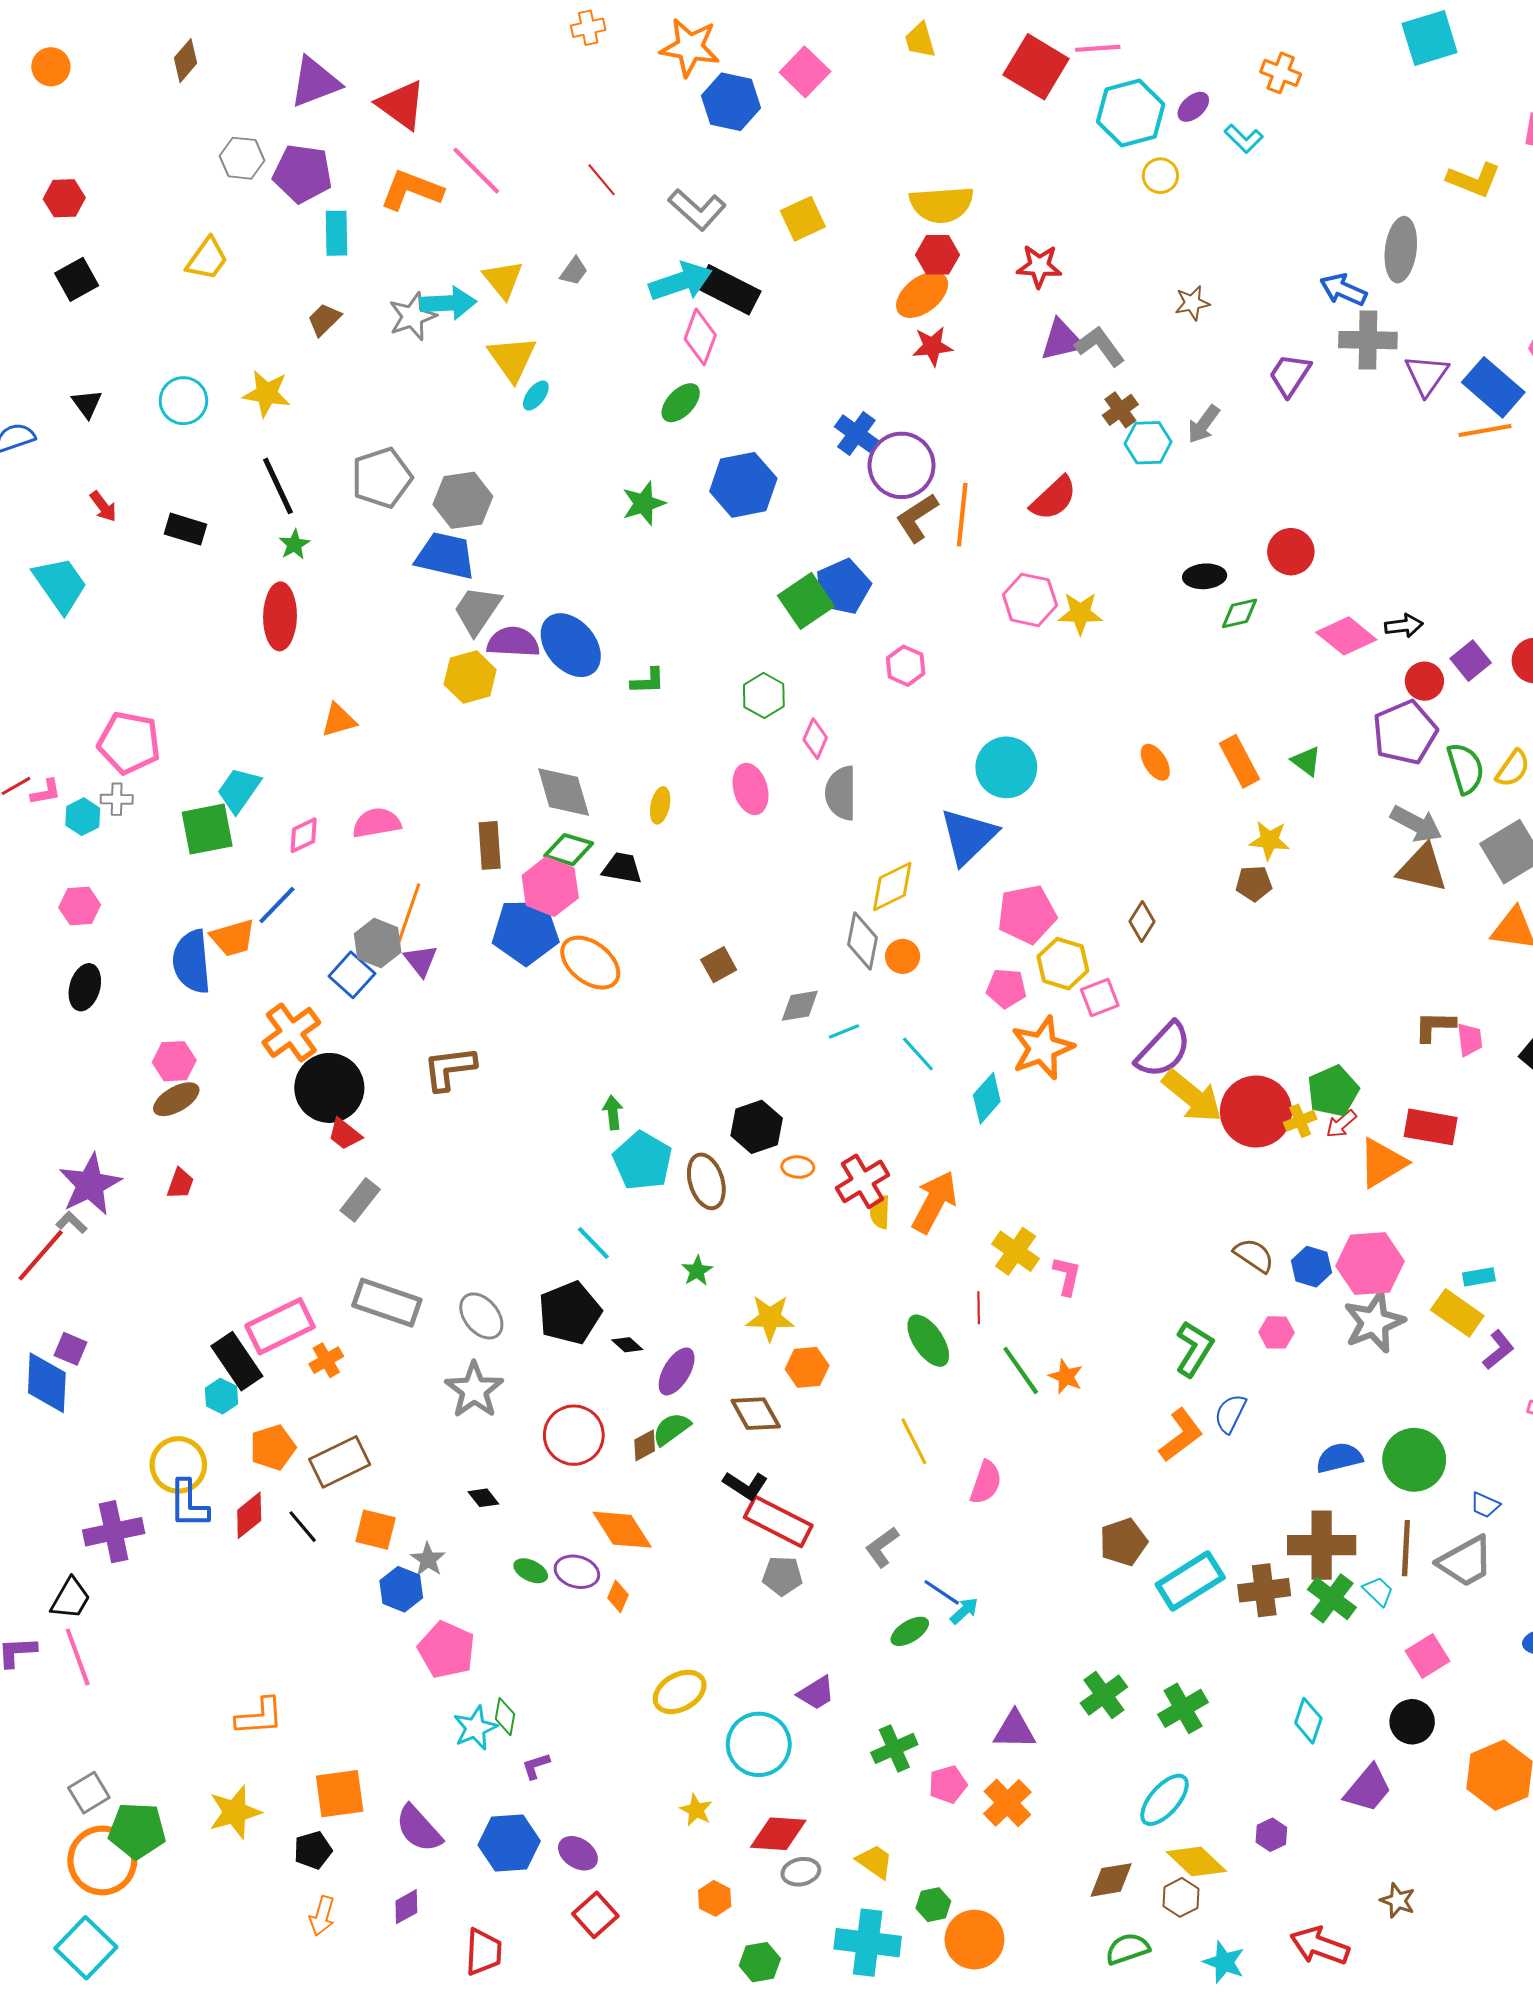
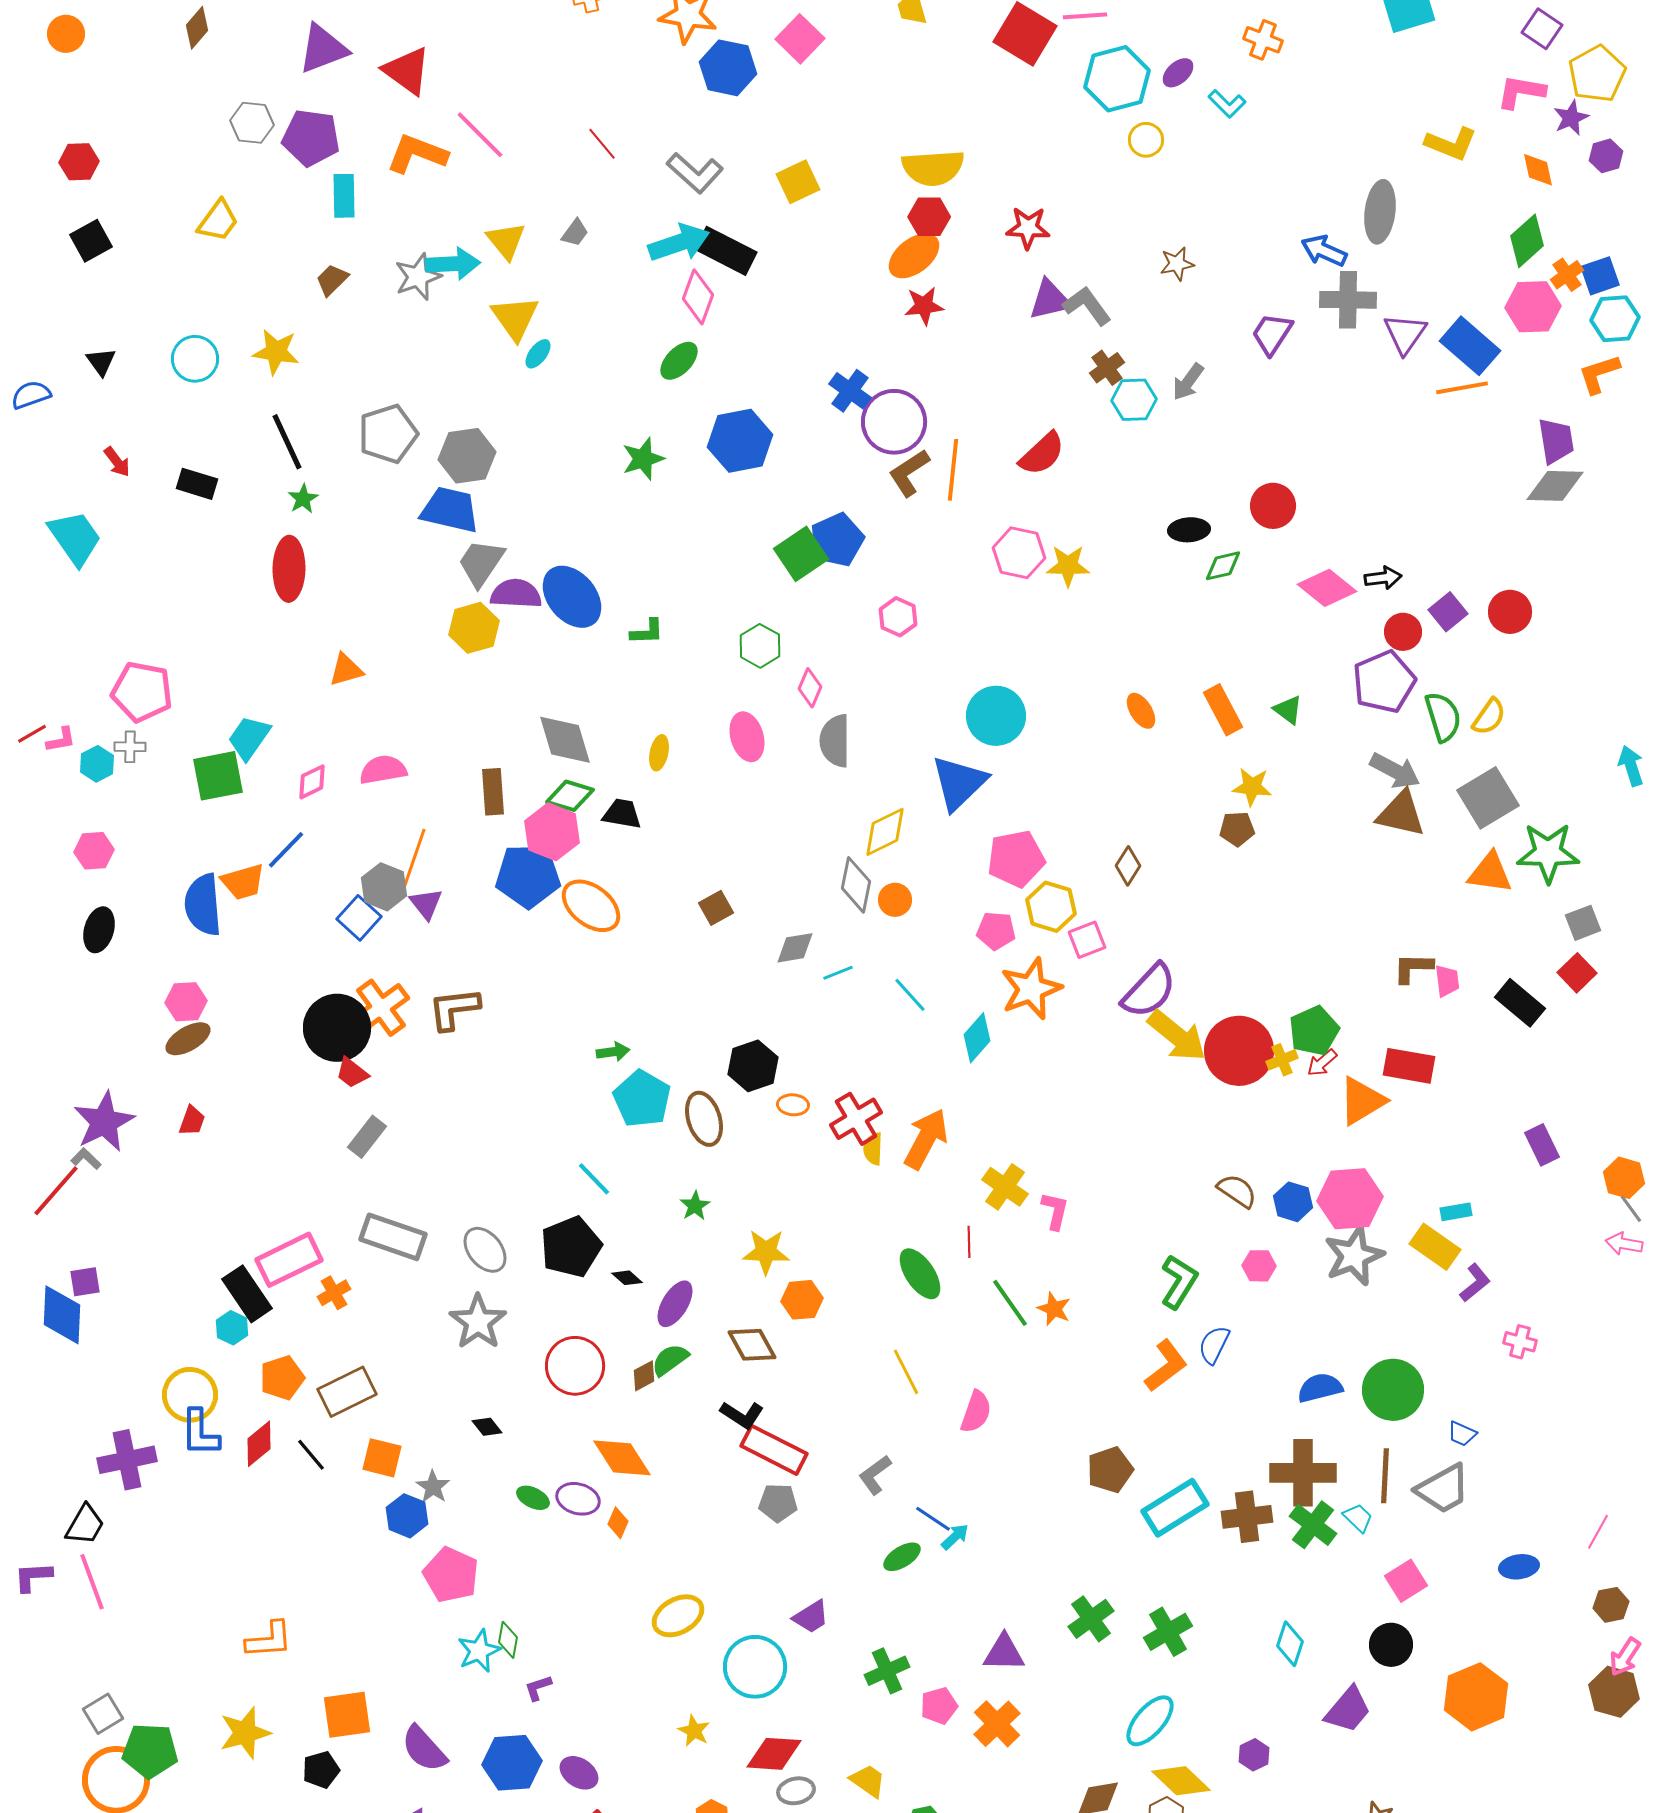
orange cross: (291, 1032) -> (381, 1008), moved
green arrow: (613, 1113) -> (613, 1052), turned 88
purple square: (70, 1349) -> (85, 1282), turned -32

